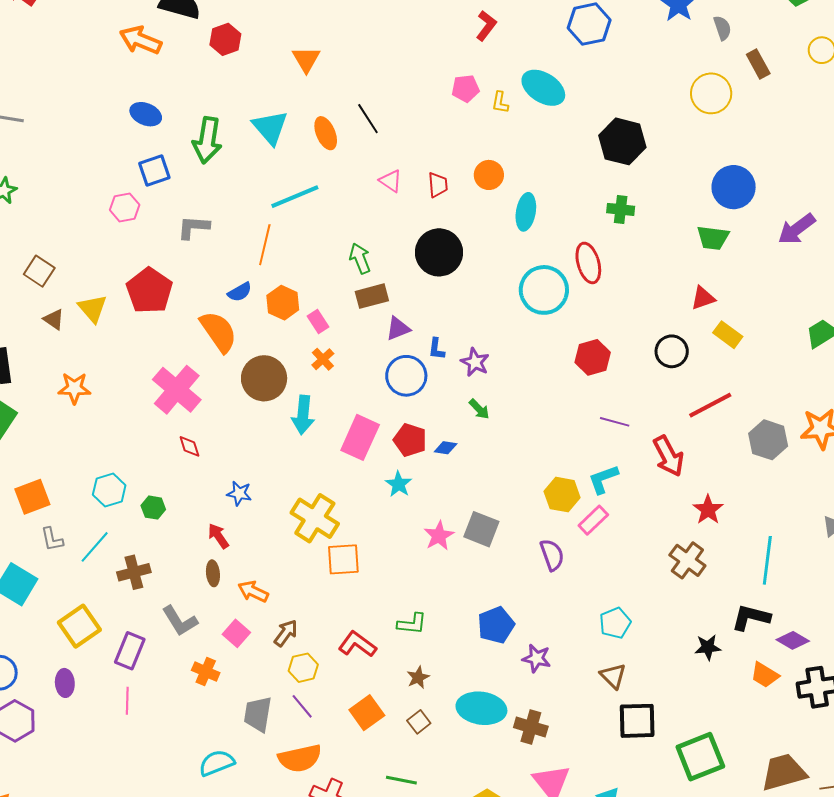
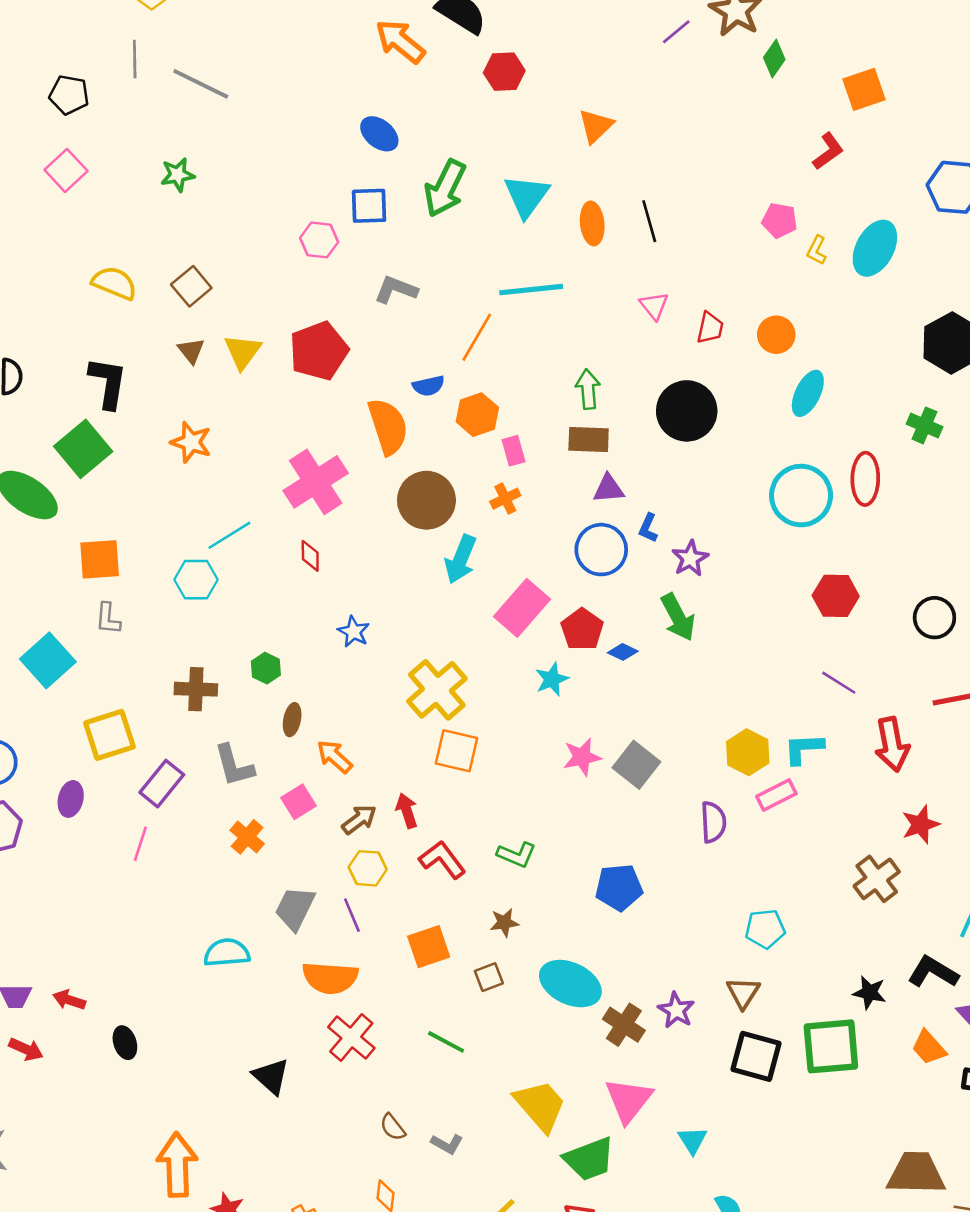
cyan ellipse: (543, 88) -> (875, 248), turned 69
green arrow: (479, 409) -> (678, 617), size x1.6
green hexagon: (153, 508) -> (266, 668), moved
red arrow: (218, 536) -> (407, 811), moved
cyan line: (95, 547) -> (229, 535), moved
purple star: (537, 658) -> (676, 1010), moved
green square: (700, 757) -> (831, 1046), moved

